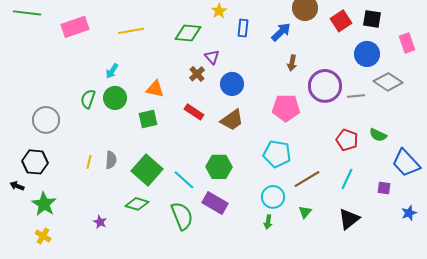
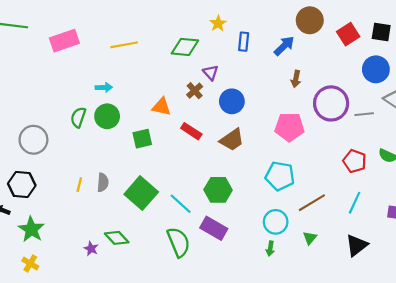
cyan arrow: (112, 71) -> (104, 87), turned -126
orange triangle: (155, 89) -> (161, 107), moved
green diamond: (137, 204) -> (117, 238), moved, turned 30

